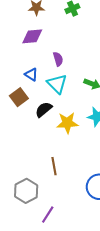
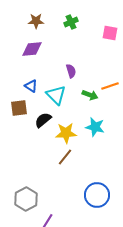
purple semicircle: (58, 59) -> (71, 71), moved
brown square: (19, 97) -> (19, 108), turned 30
brown line: (54, 166) -> (65, 157), moved, turned 48

